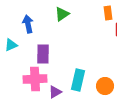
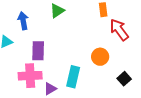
orange circle: (105, 86) -> (100, 57), moved

